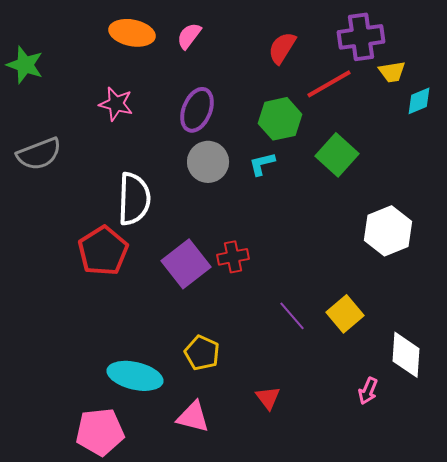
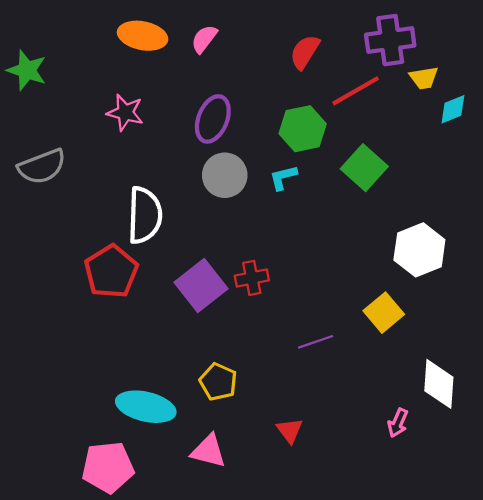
yellow square: (345, 314) -> (384, 313), moved
purple line: (292, 316) -> (316, 342), turned -68

